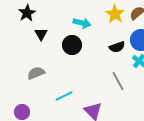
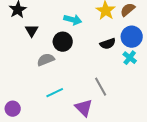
gray semicircle: (36, 73) -> (46, 60), moved
gray line: (118, 81) -> (101, 87), moved

